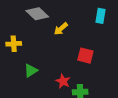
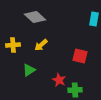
yellow arrow: (61, 29) -> (41, 45), moved

